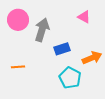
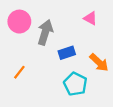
orange arrow: (92, 58) -> (99, 62), turned 66
orange line: (18, 67) -> (19, 72), turned -48

